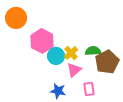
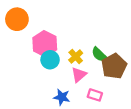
green semicircle: (93, 51) -> (99, 54), turned -133
cyan circle: (56, 56) -> (50, 60), moved
pink rectangle: (89, 89) -> (95, 95), turned -64

